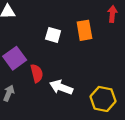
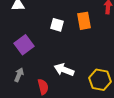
red semicircle: (37, 73) -> (43, 87), moved

